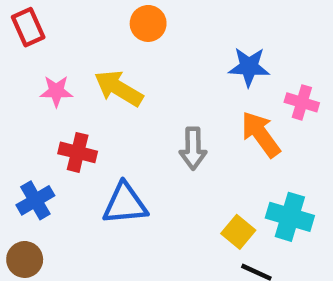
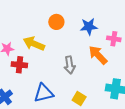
orange circle: (148, 23) -> (56, 22), moved
red cross: (78, 152) -> (19, 65), moved
yellow square: (238, 232) -> (79, 98), moved

